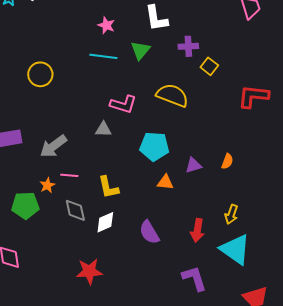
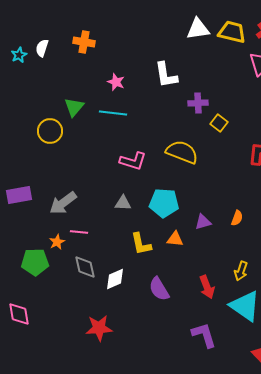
green triangle: (140, 50) -> (74, 107), moved
gray triangle: (103, 129) -> (123, 203), moved
yellow L-shape: (108, 187) -> (141, 244), moved
red arrow: (197, 230) -> (207, 287), turned -30

